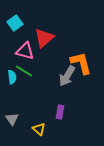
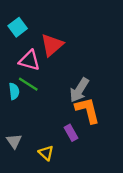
orange L-shape: (81, 63) -> (88, 110), moved
purple rectangle: (60, 112) -> (71, 133), turned -40

